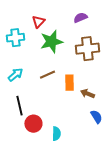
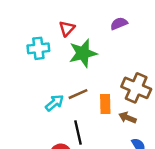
brown cross: (87, 49) -> (136, 88), moved, turned 30
cyan arrow: (15, 75) -> (54, 103), moved
black line: (19, 106) -> (78, 132), moved

